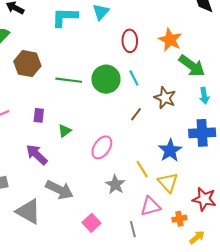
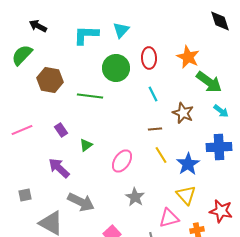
green circle: (106, 79) -> (116, 68), moved
cyan arrow: (204, 96) -> (221, 111), turned -42
brown line: (136, 114) -> (155, 129), turned 48
purple rectangle: (39, 115) -> (61, 130), turned -40
yellow line: (142, 169) -> (161, 155), moved

